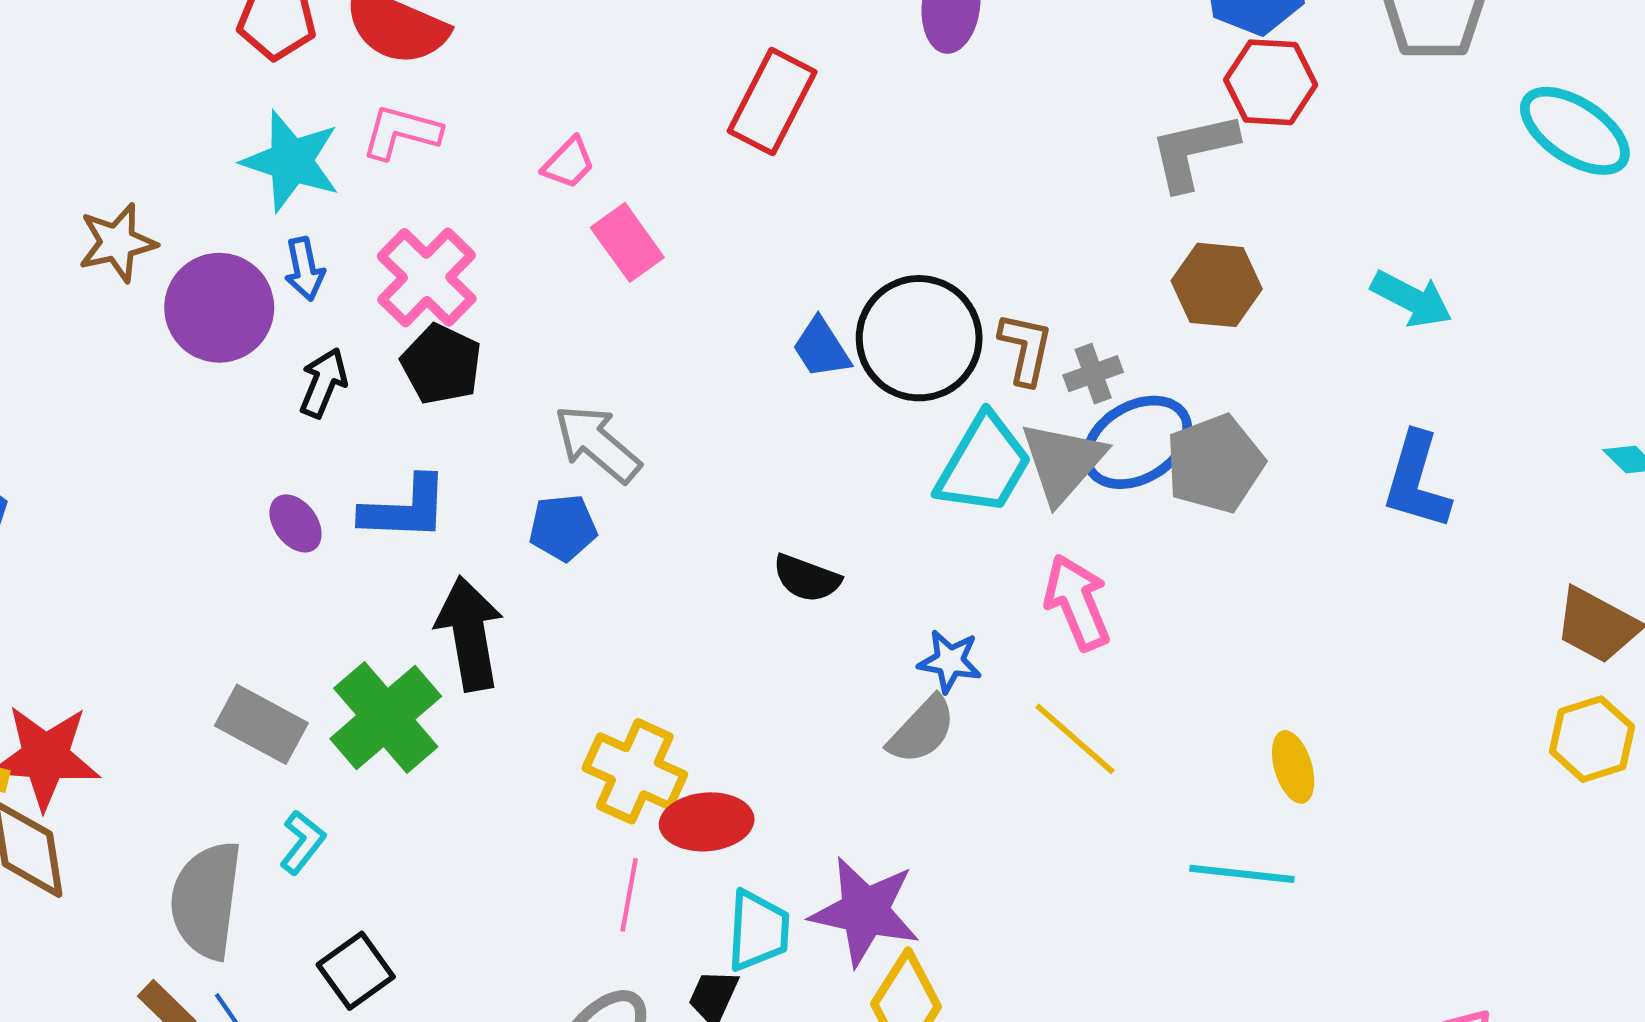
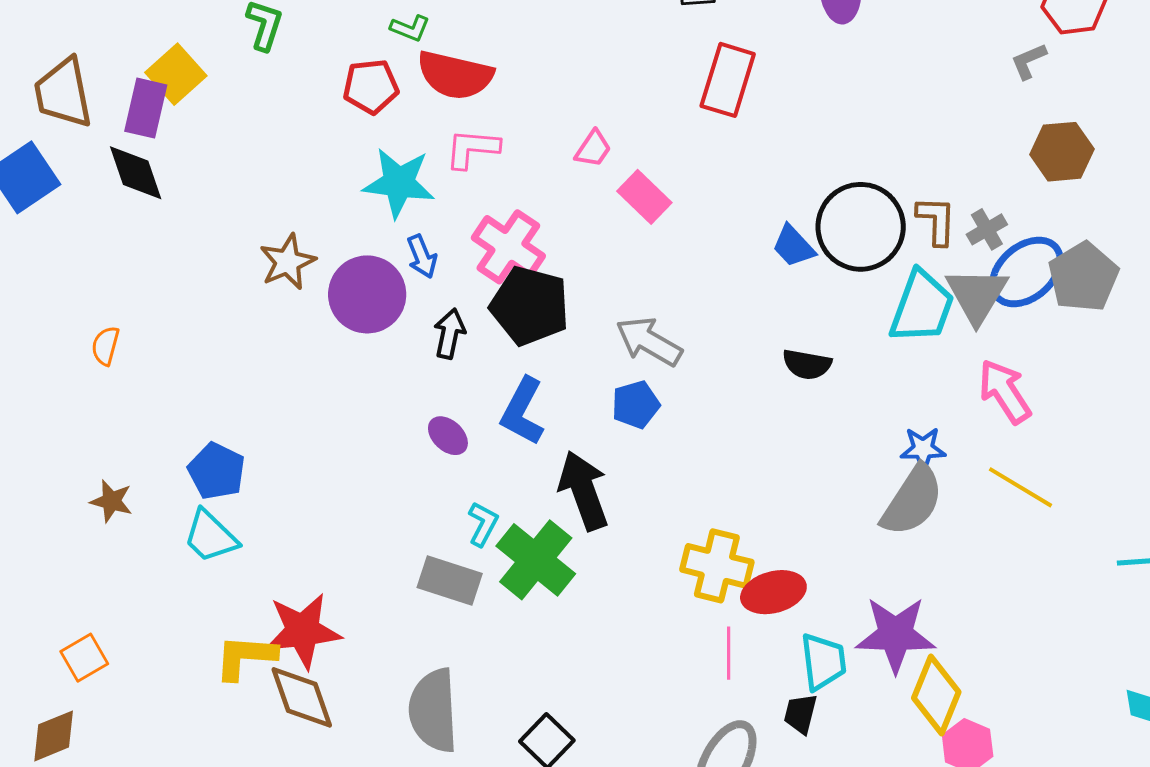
gray L-shape: (1193, 151) -> (1029, 61), size x0.6
black pentagon: (441, 364) -> (530, 306), size x1.4
blue L-shape: (405, 509) -> (523, 411), turned 126
black semicircle: (807, 578) -> (807, 364), moved
gray semicircle: (922, 730) -> (912, 501), size x1.4
cyan L-shape: (302, 842) -> (483, 524), moved

